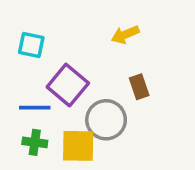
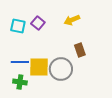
purple square: (68, 85) -> (38, 23), moved, size x0.6
yellow square: (78, 146) -> (39, 67), moved

